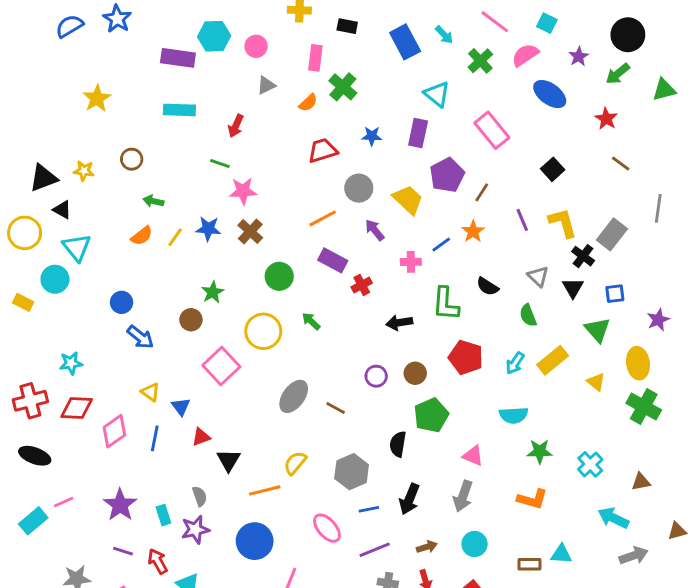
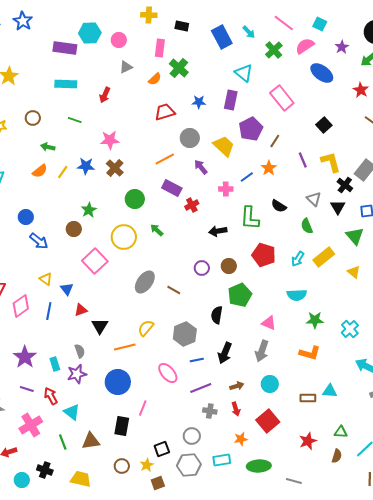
green line: (220, 163) -> (75, 120), moved

